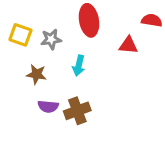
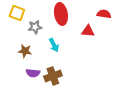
yellow square: (20, 35) -> (17, 13), moved
cyan arrow: (79, 66) -> (54, 45), turned -40

